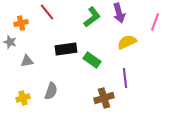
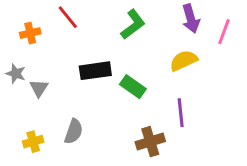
purple arrow: (119, 13) -> (191, 19), moved
gray star: (10, 42) -> (16, 74), moved
gray triangle: (27, 61) -> (39, 88), turned -48

